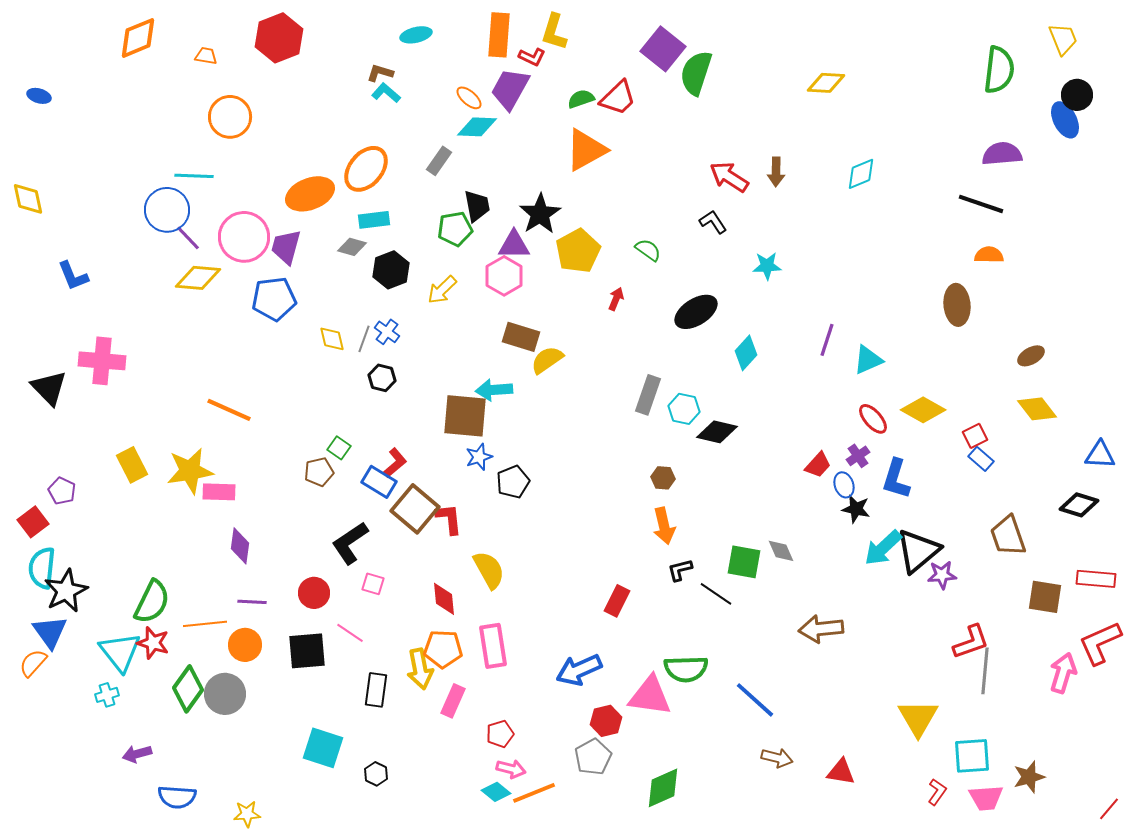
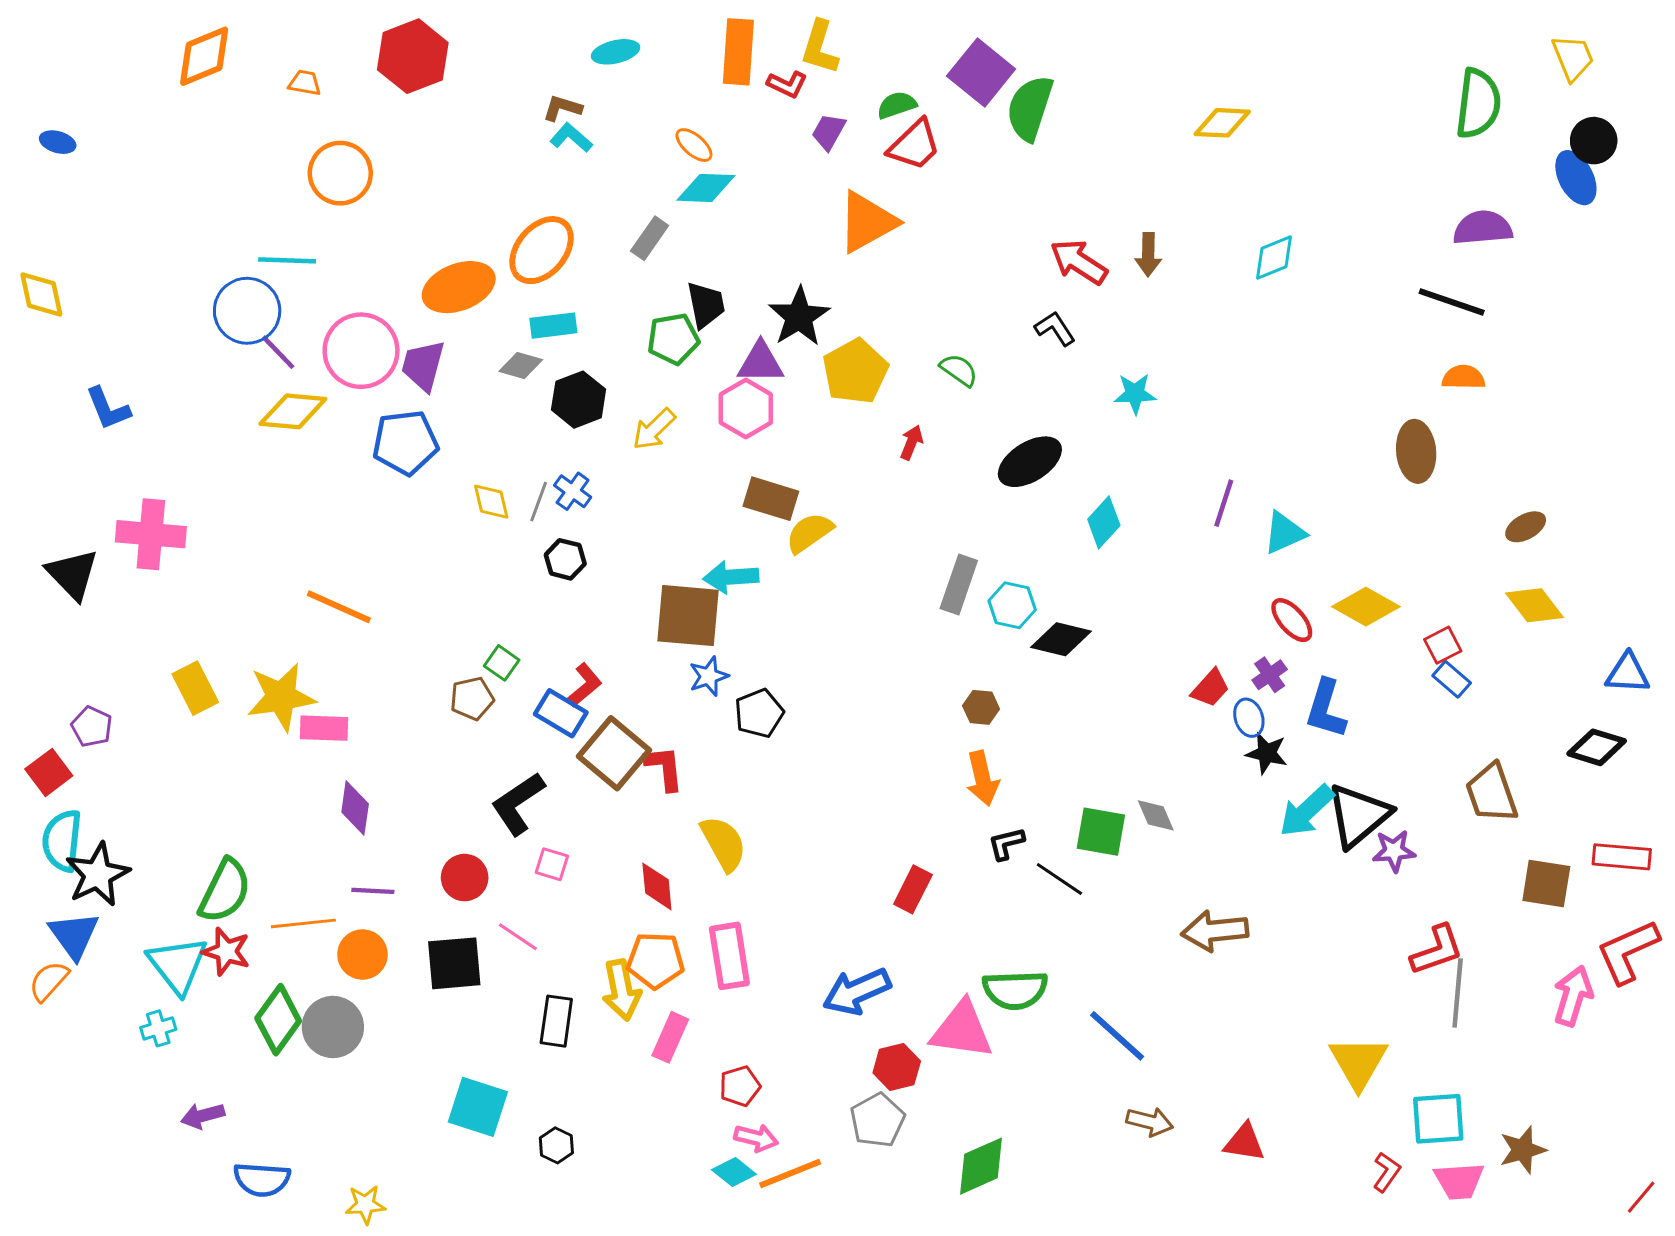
purple trapezoid: (510, 89) -> (829, 132), moved, size x0.6
green semicircle: (581, 99) -> (897, 105), moved

